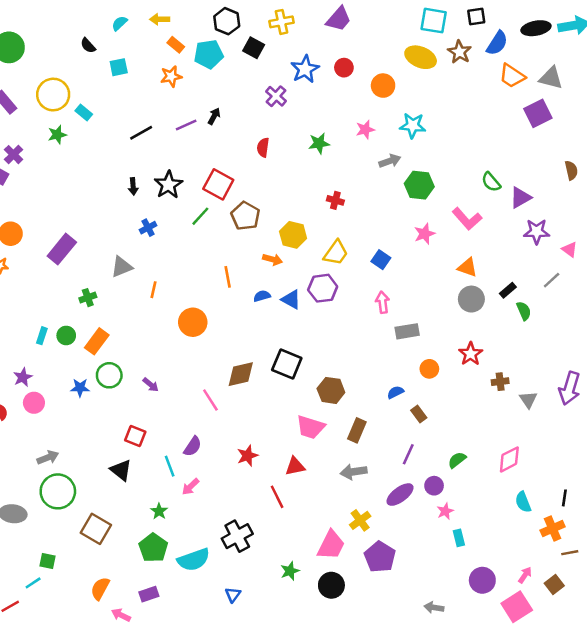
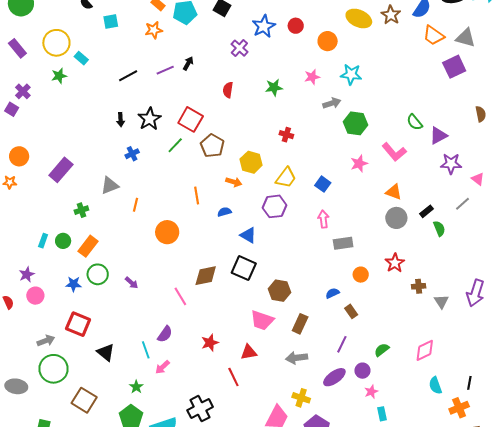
blue triangle: (291, 299) -> (248, 235), moved
red square: (135, 436) -> (78, 324), moved, size x1.4
yellow cross: (360, 520) -> (301, 398), turned -36

